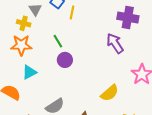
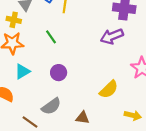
purple arrow: (115, 43) -> (112, 36), turned -75
purple circle: (65, 60) -> (59, 73), moved

